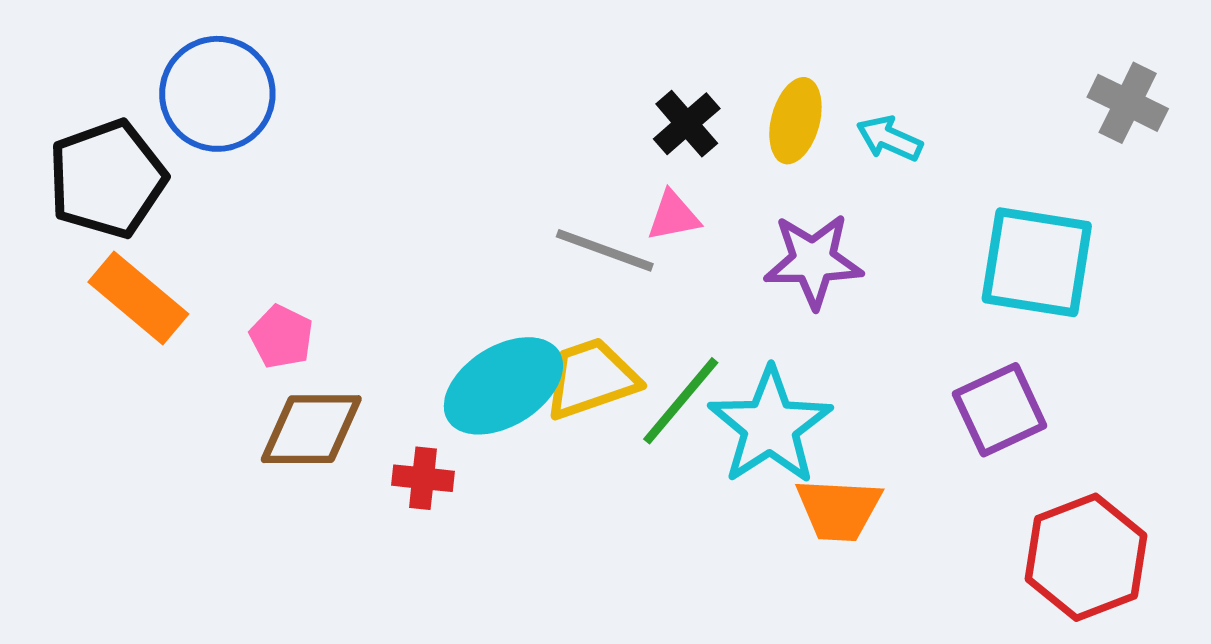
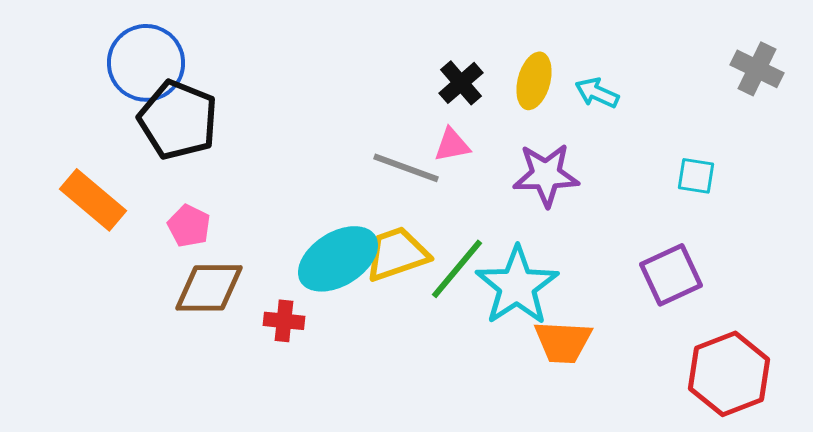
black pentagon: (107, 179) -> (178, 120), moved, turned -30
cyan square: (1037, 262) -> (696, 176), size x0.5

